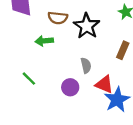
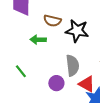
black star: (87, 26) -> (77, 31), turned -30
gray semicircle: (86, 65) -> (72, 65), size x1.5

